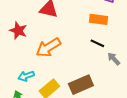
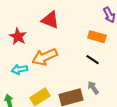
gray arrow: (114, 59) -> (93, 88), moved
cyan arrow: (26, 76) -> (19, 69), moved

